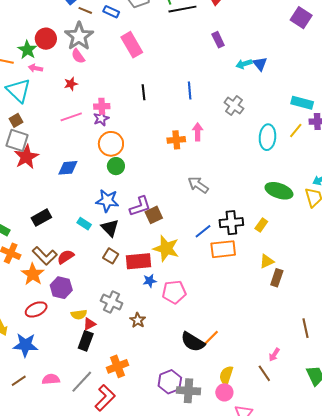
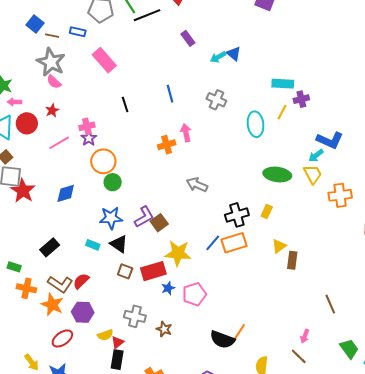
red circle: (46, 39) -> (27, 123), moved
blue line: (203, 231) -> (213, 243), moved

